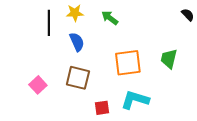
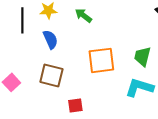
cyan L-shape: (135, 100) -> (139, 87), moved

